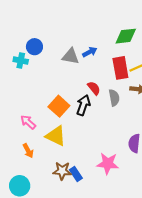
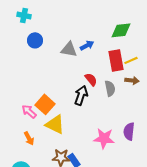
cyan cross: (21, 61) -> (24, 15), moved
orange square: (59, 106) -> (45, 104), moved
pink star: (108, 163) -> (104, 138), moved

